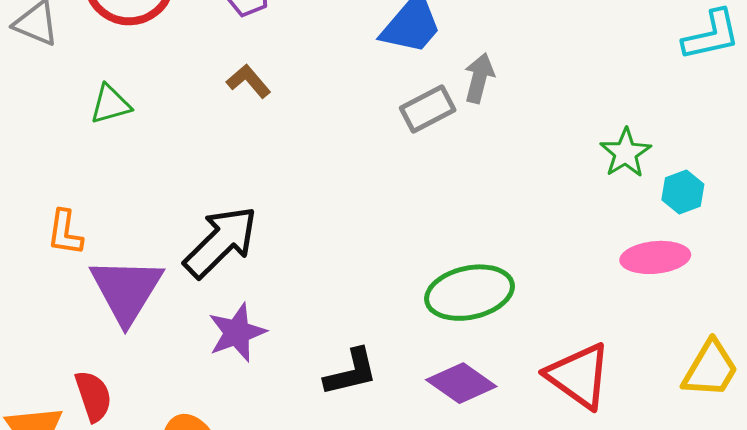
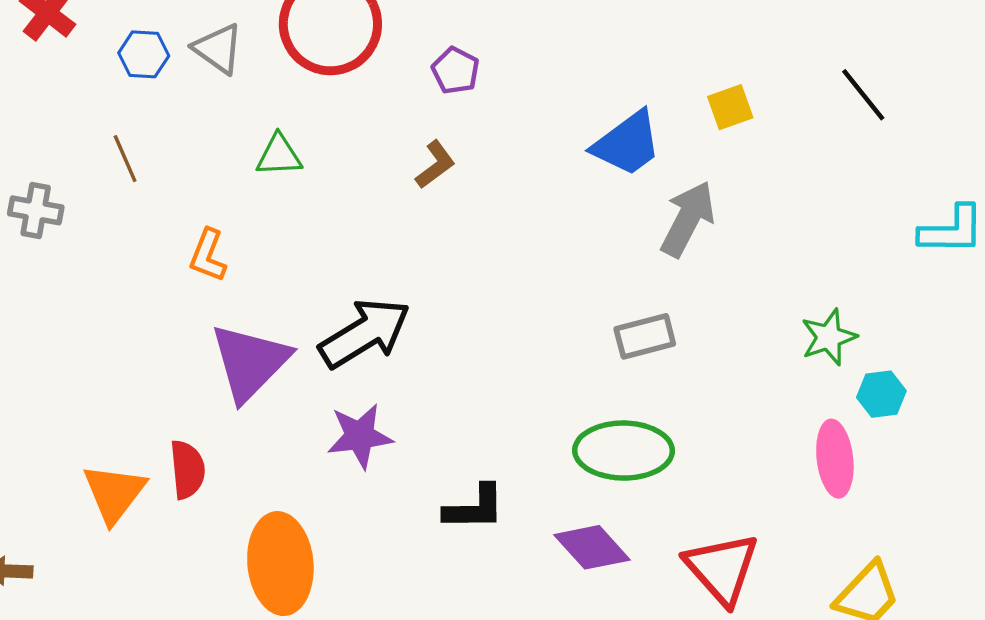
gray arrow: (479, 78) -> (688, 219), size x1.4
brown L-shape: (249, 81) -> (435, 165), turned 81
gray rectangle: (428, 109) -> (645, 336), moved
orange L-shape: (65, 233) -> (208, 255), moved
pink ellipse: (655, 257) -> (835, 459), turned 76

